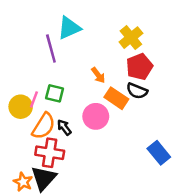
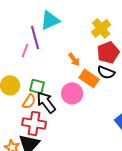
green square: (55, 93) -> (37, 86), moved
pink line: (34, 99) -> (25, 50), moved
orange semicircle: (44, 126) -> (29, 101), size x0.7
black arrow: (64, 127) -> (46, 102), size x1.6

